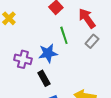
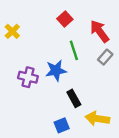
black rectangle: (44, 78) -> (74, 98), moved

